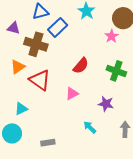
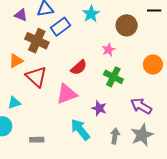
purple triangle: (14, 28) -> (21, 15), moved
pink star: (112, 36) -> (109, 50), moved
pink triangle: (72, 94) -> (67, 94), size x1.6
cyan arrow: (90, 127) -> (80, 130), size x1.6

